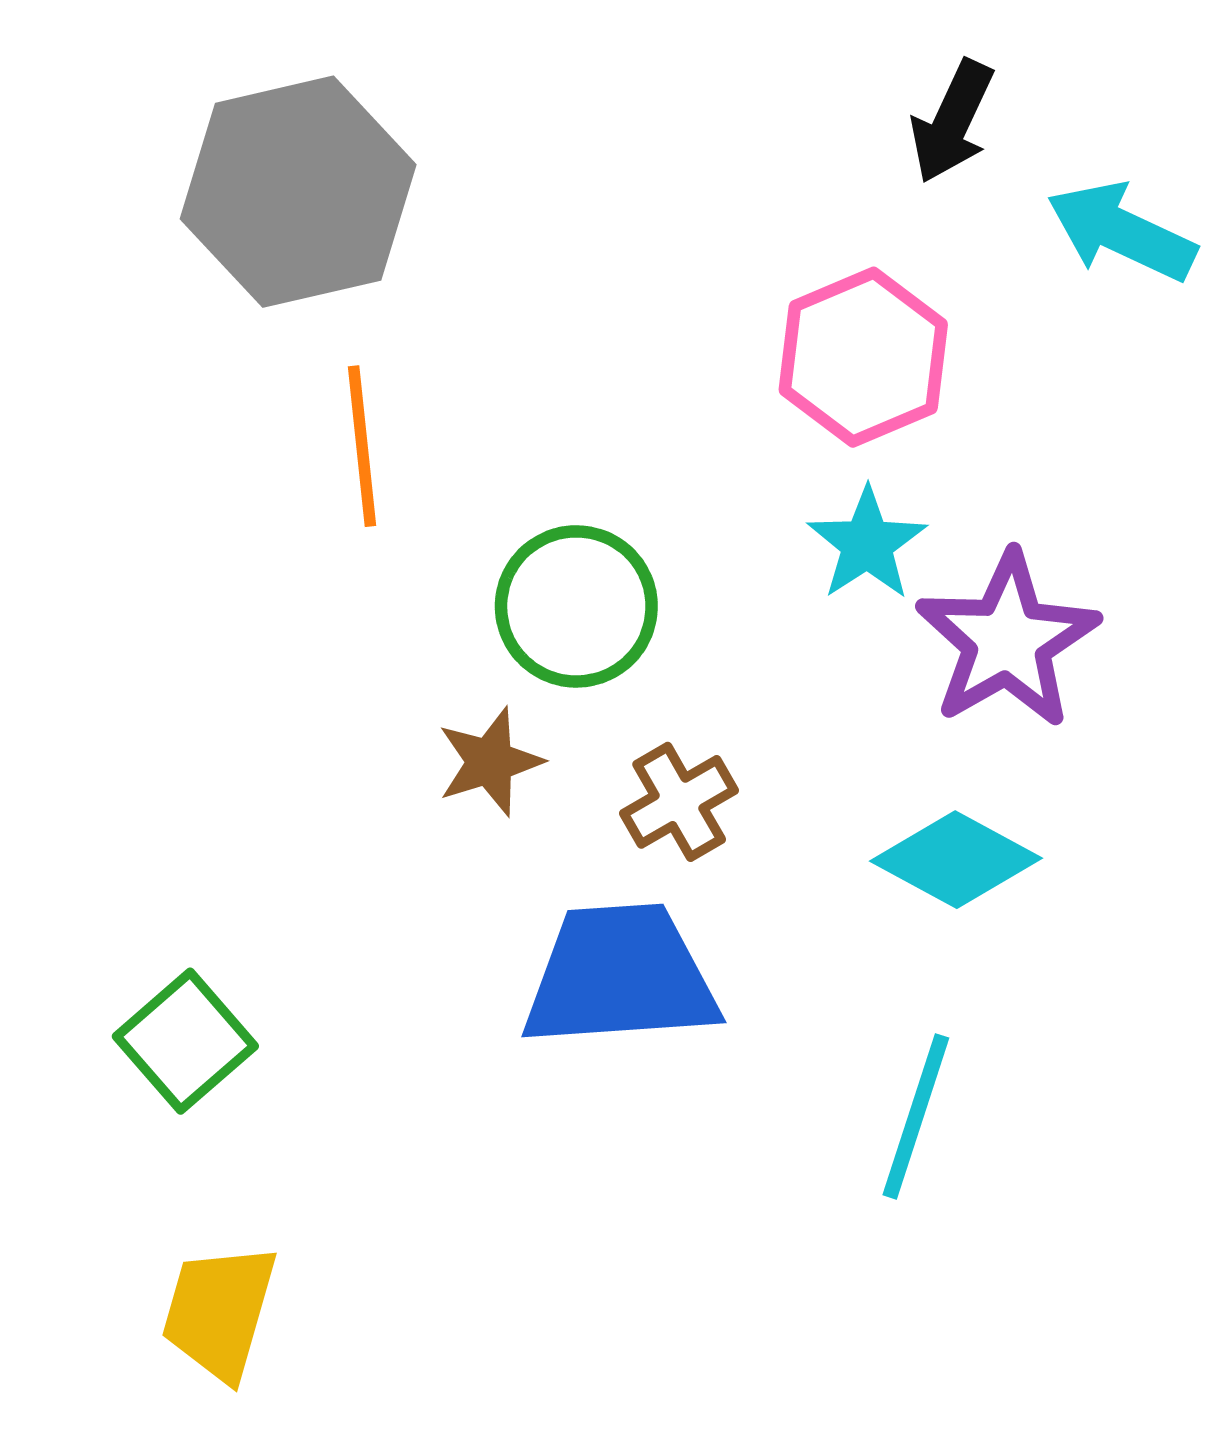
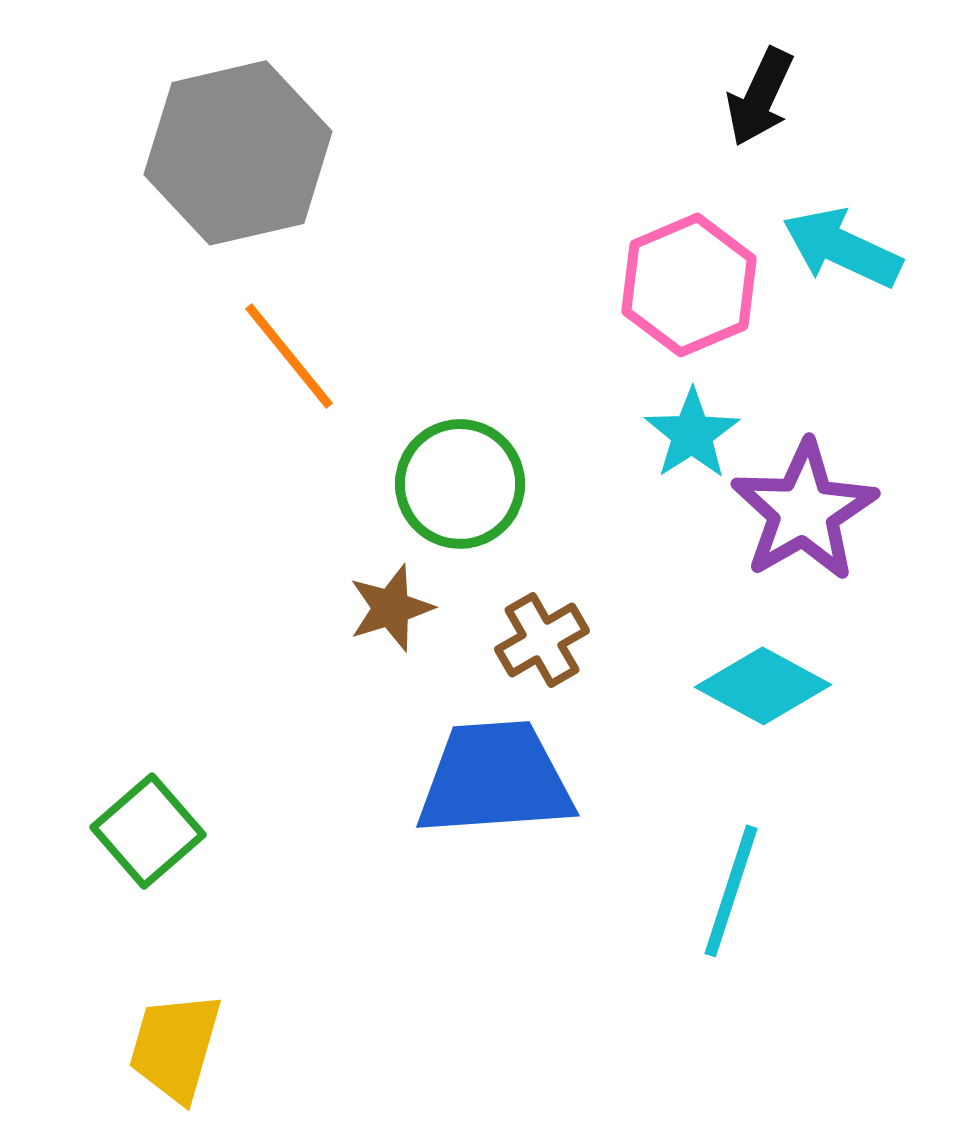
cyan arrow: (1121, 232) -> (842, 248), moved
orange line: (362, 446) -> (289, 356), turned -33

